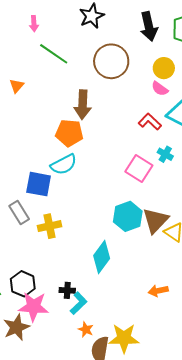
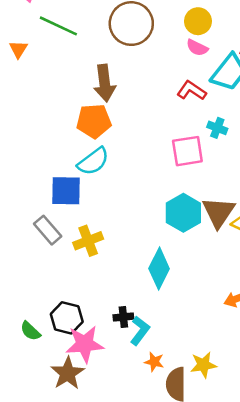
orange triangle: (17, 86) -> (18, 49), moved
pink square: (139, 169) -> (187, 151), turned -32
yellow star: (124, 338) -> (203, 365), size x0.7

